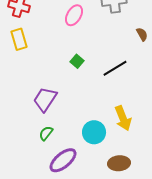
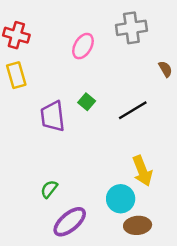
purple trapezoid: (45, 99) -> (53, 116), moved, turned -40
cyan circle: (94, 132) -> (121, 199), moved

